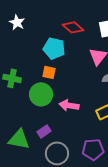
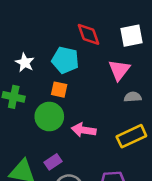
white star: (17, 22) -> (25, 63), moved
red diamond: (73, 27) -> (89, 34), turned 30

